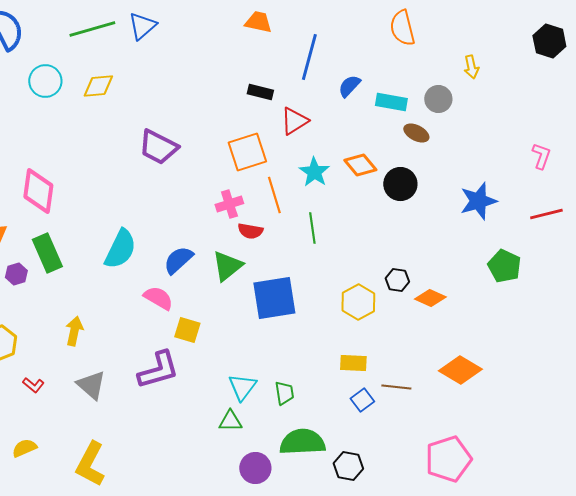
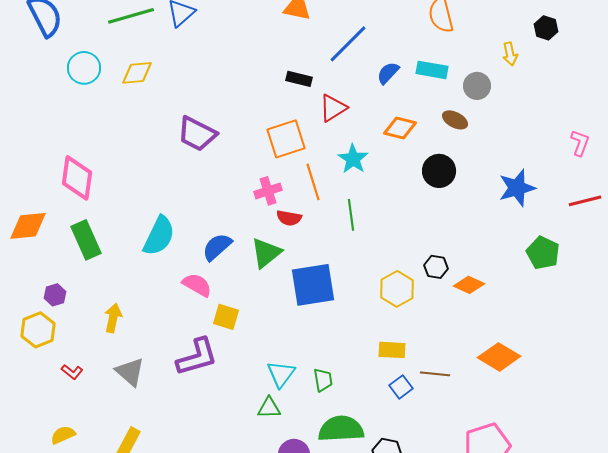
black hexagon: (549, 41) -> (546, 28), moved, size x0.7
blue line: (309, 57) -> (348, 44), turned 30
cyan rectangle: (391, 102) -> (432, 70), moved
orange diamond: (360, 165) -> (400, 128), moved, turned -36
purple hexagon: (16, 274) -> (55, 295), moved

